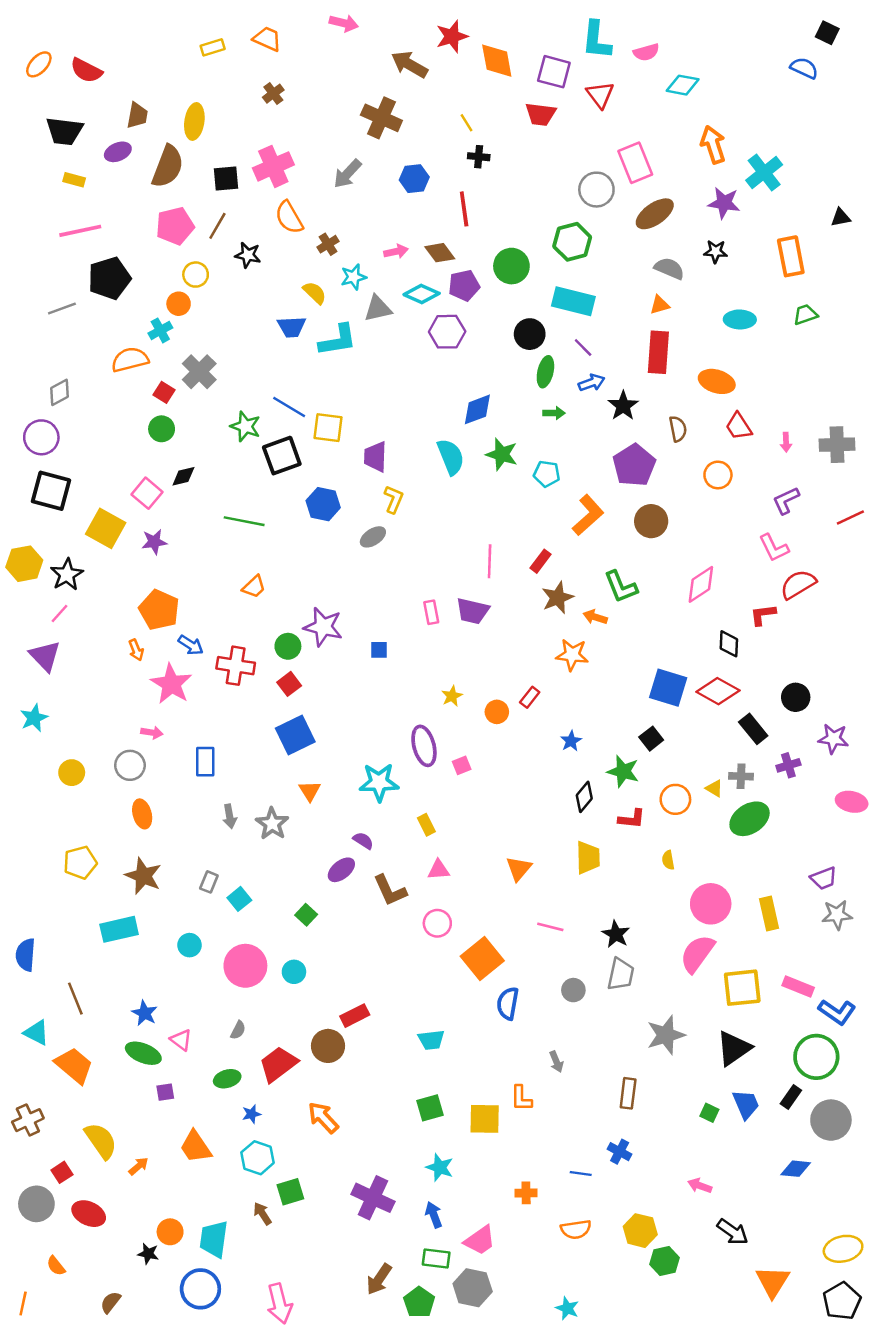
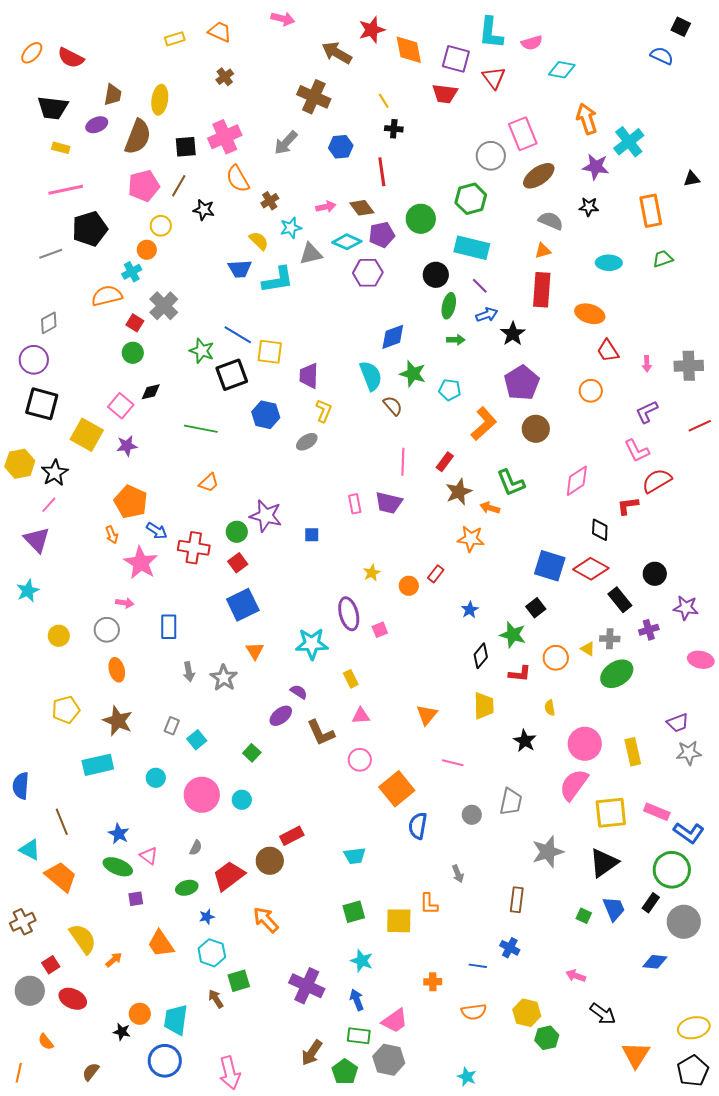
brown semicircle: (678, 429) -> (393, 406), moved, turned -30
black star: (616, 934) -> (525, 741), moved

